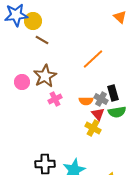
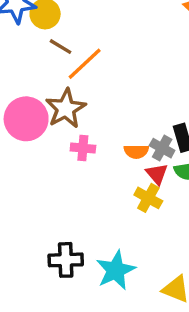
orange line: (93, 59) -> (85, 64), moved
pink circle: (22, 82) -> (26, 119), size x1.6
pink cross: (55, 99) -> (83, 148), turned 32

